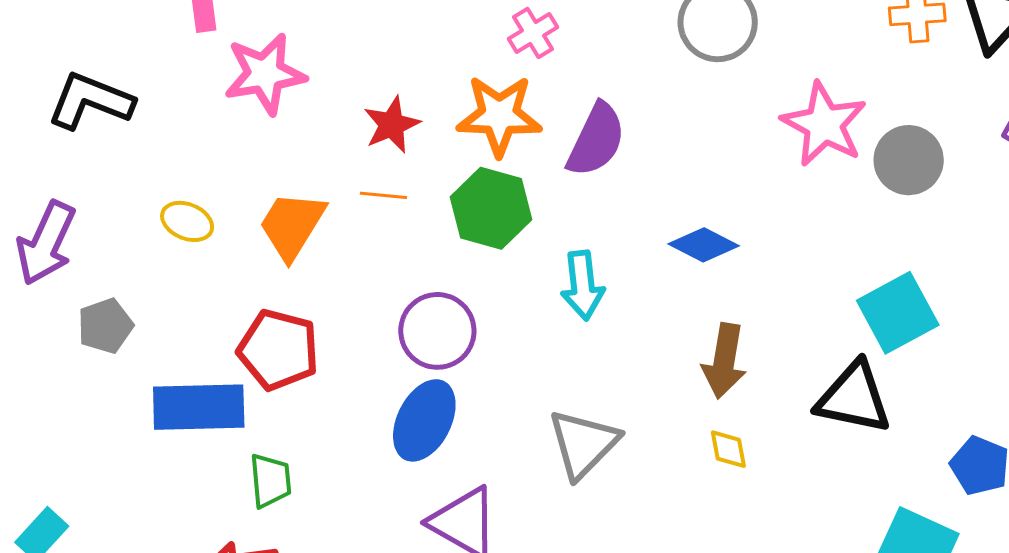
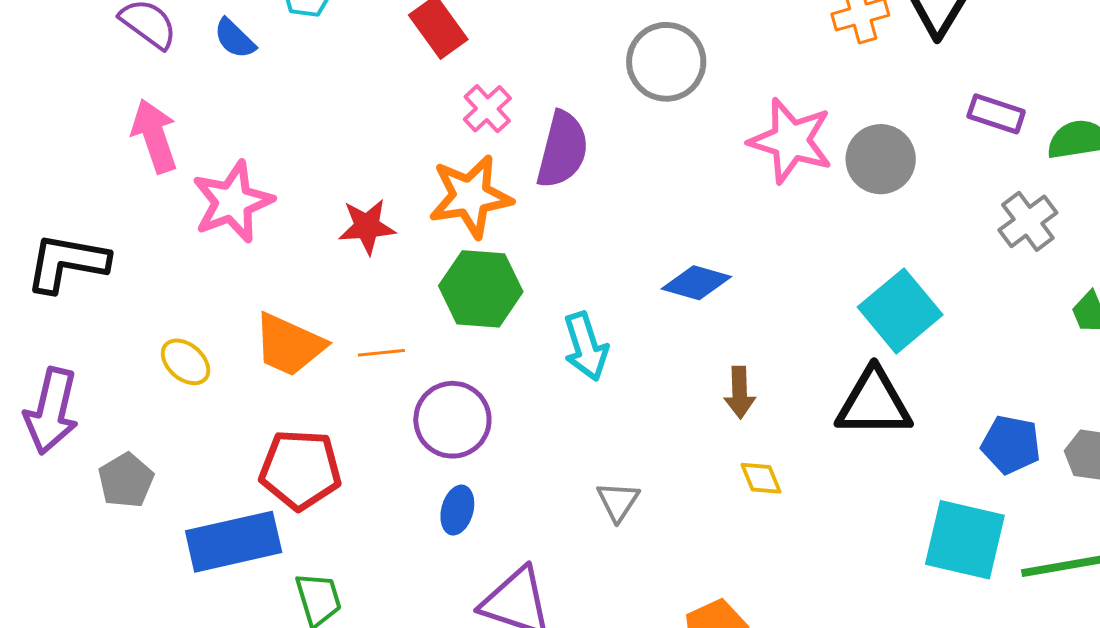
red star: (392, 125) -> (367, 227), turned 30
purple semicircle: (596, 140) -> (562, 150), moved
orange line: (383, 195) -> (381, 353), moved
yellow ellipse: (187, 221) -> (185, 362), turned 30
orange trapezoid: (292, 225) -> (289, 345), turned -86
brown arrow: (724, 361) -> (740, 392), size x0.7
blue ellipse: (424, 420) -> (457, 510), size x0.6
gray triangle: (583, 444) -> (618, 501), size x0.6

